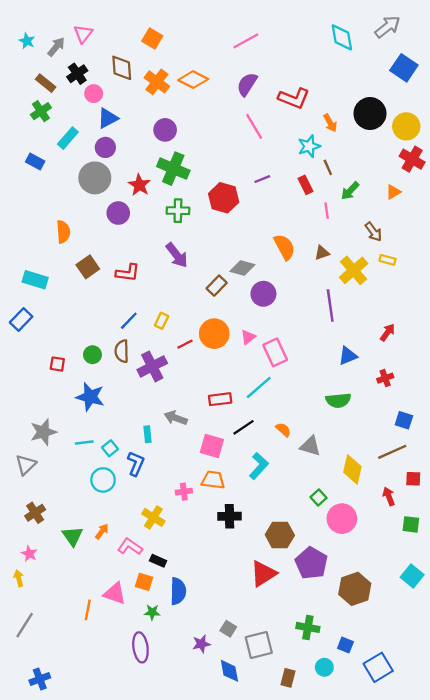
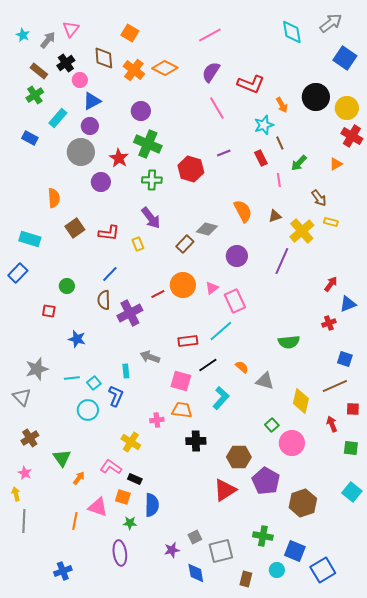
purple circle: (263, 294) -> (237, 256), moved
purple line: (330, 306) -> (282, 261), turned 32
yellow rectangle: (162, 321) -> (138, 244), moved, turned -48
green circle: (92, 355) -> (67, 286), moved
blue triangle: (348, 356) -> (348, 304), moved
blue star: (90, 397) -> (77, 339), size x0.7
gray triangle: (26, 465) -> (22, 397), turned -30
orange arrow: (102, 531) -> (79, 478), moved
gray line: (25, 625) -> (24, 521), moved, turned -30
gray square: (228, 629) -> (195, 537), turned 32
blue square: (345, 645) -> (295, 551), size x1.5
blue cross: (40, 679) -> (63, 571), moved

